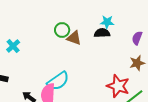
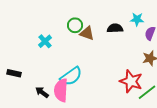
cyan star: (107, 22) -> (137, 19), moved
cyan cross: (13, 46) -> (45, 41), moved

